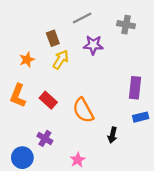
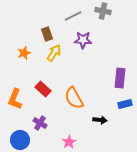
gray cross: (126, 25) -> (103, 11), moved
orange L-shape: (18, 96) -> (15, 99), moved
black arrow: (112, 135) -> (100, 120), turned -96

